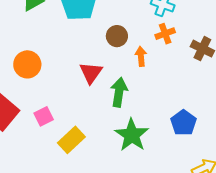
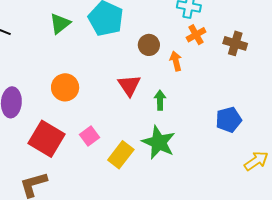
green arrow: (119, 92) -> (160, 100), size x0.7
blue pentagon: (183, 123) -> (229, 120), turned 30
green star: (132, 135) -> (159, 142), moved

